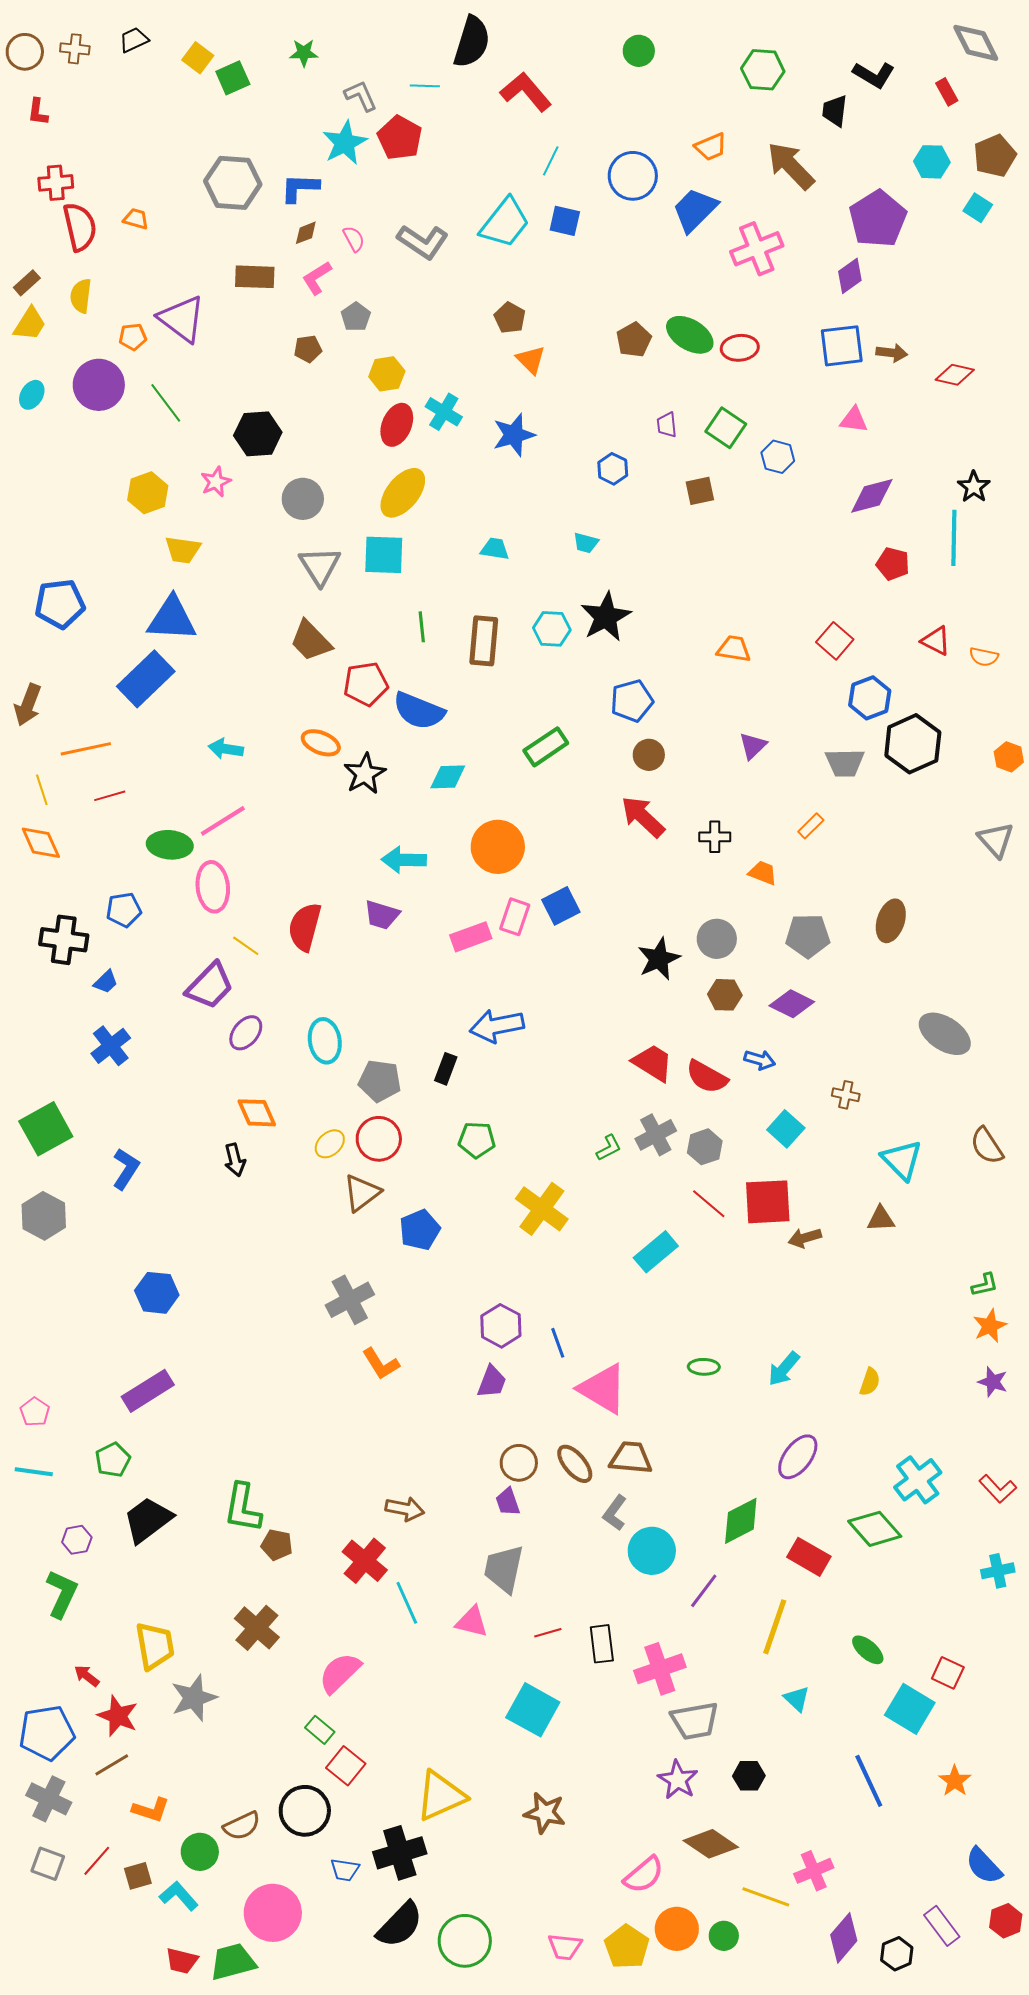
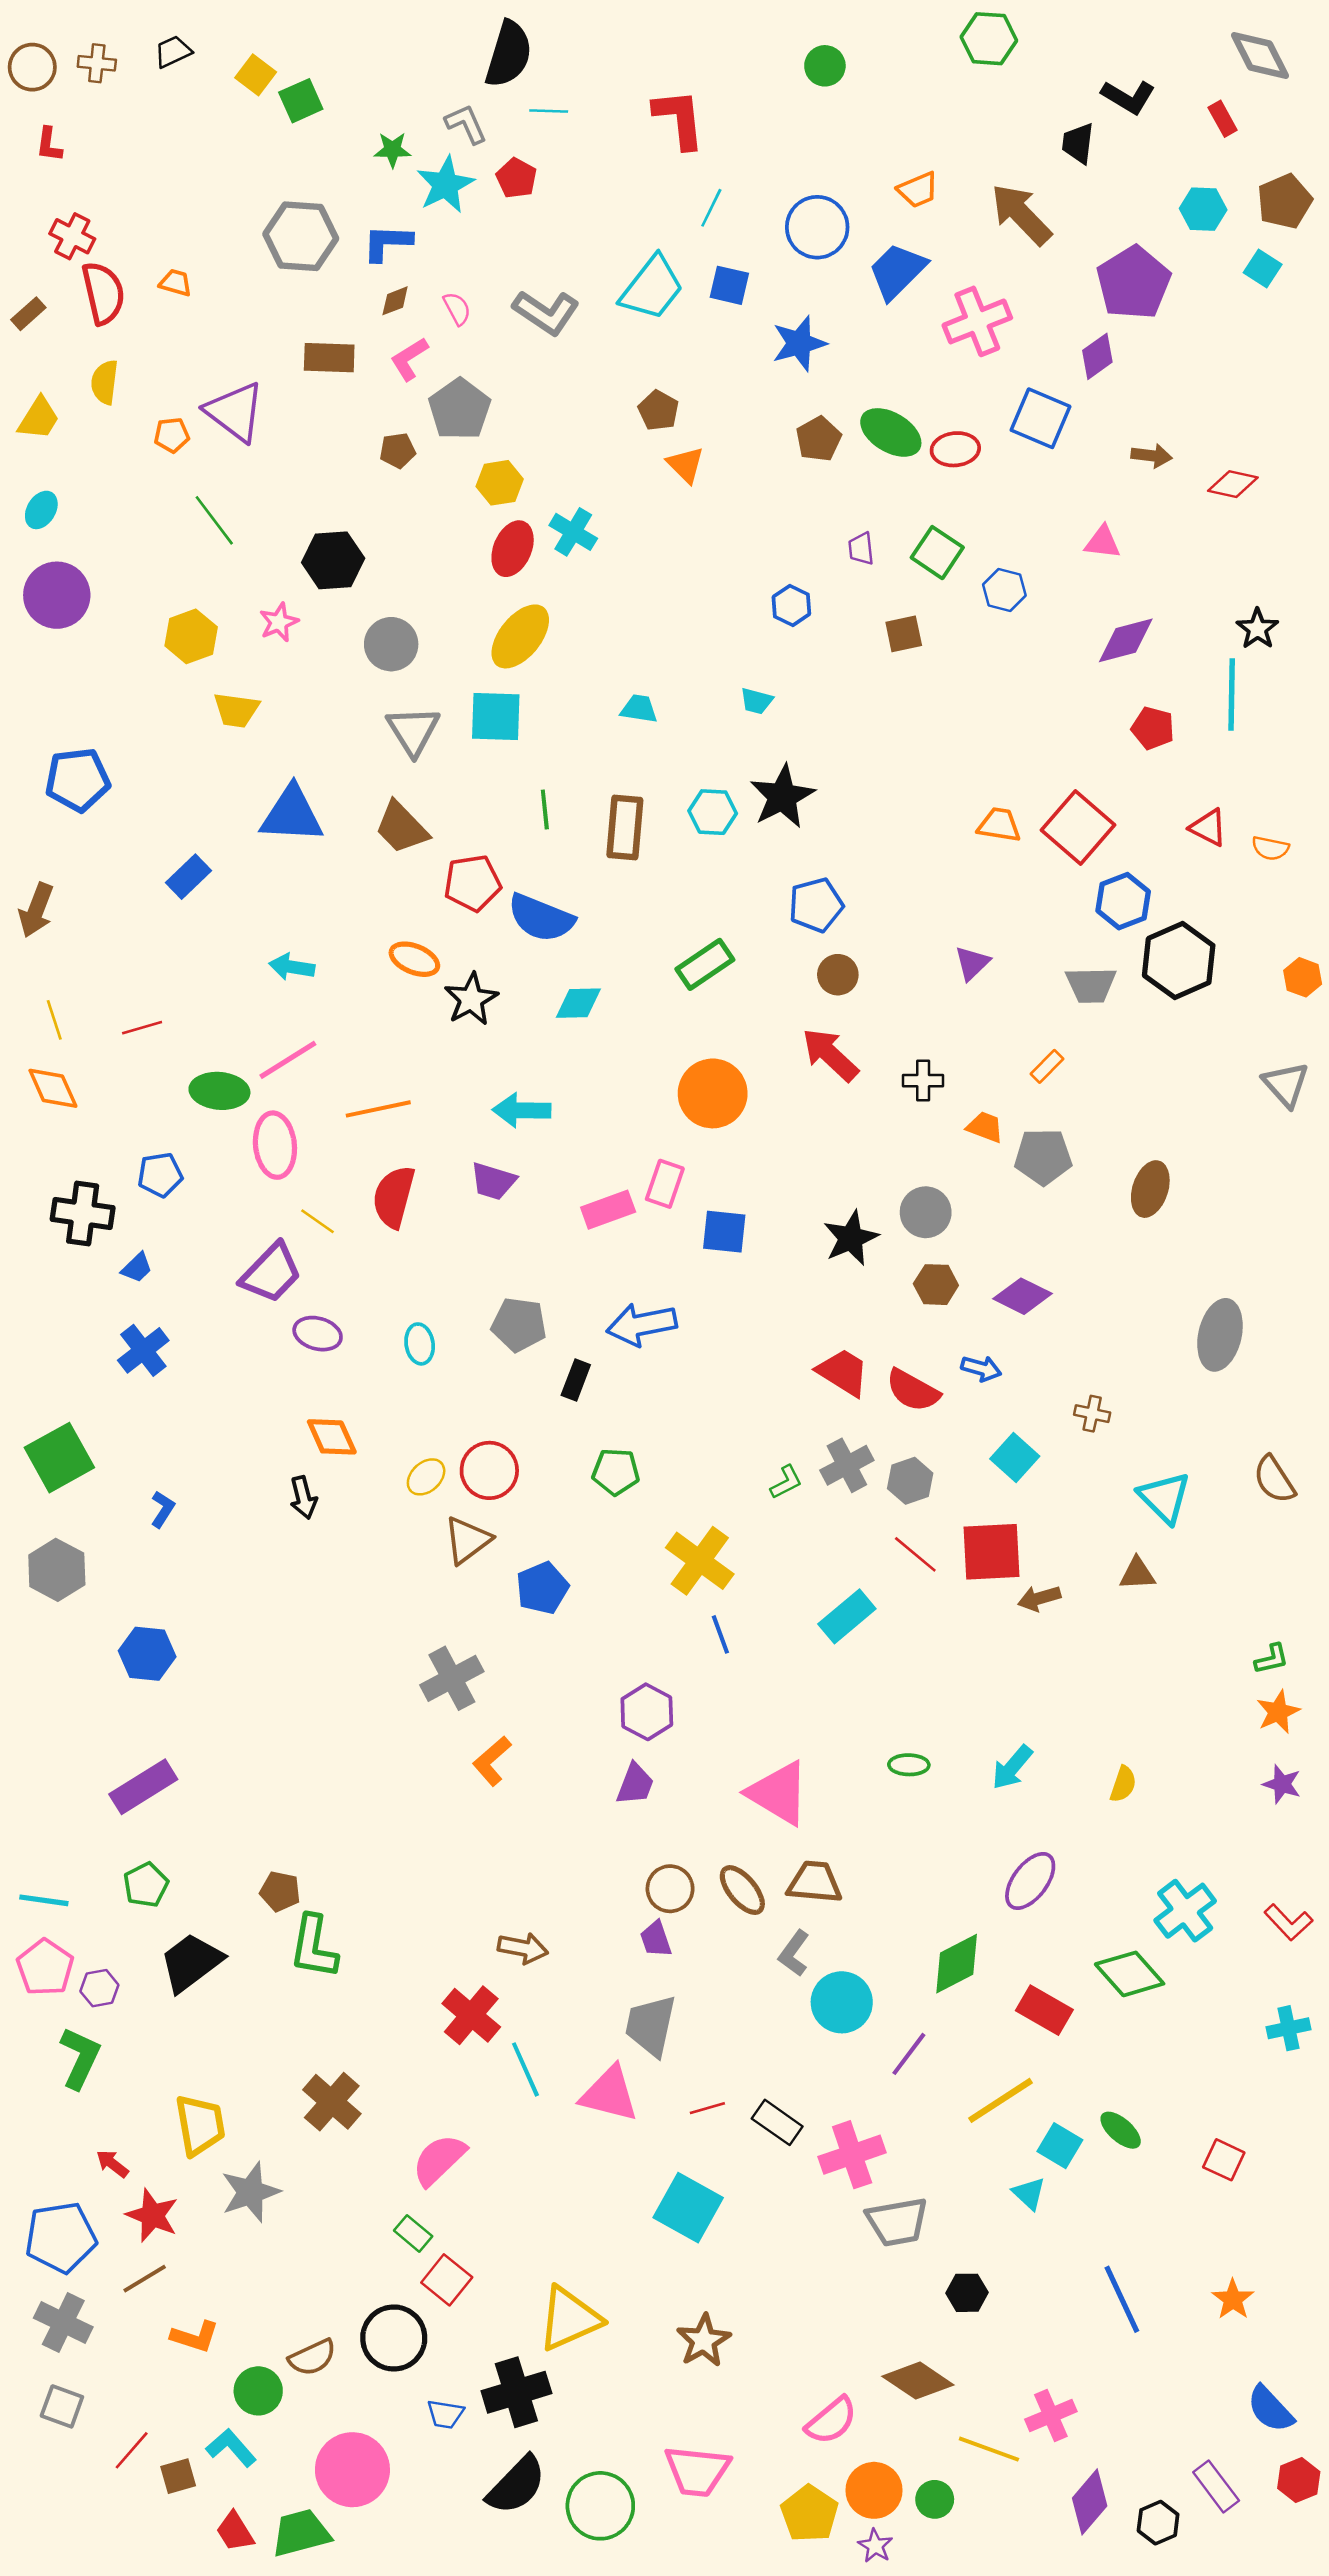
black semicircle: (472, 42) -> (509, 54), moved
green star: (304, 53) -> (392, 150), moved
green hexagon: (763, 70) -> (989, 39), moved
red L-shape: (526, 92) -> (679, 119), turned 34
red pentagon: (400, 138) -> (516, 178), size x0.7
red cross: (56, 183) -> (72, 236), turned 32
brown rectangle: (27, 283) -> (28, 314), moved
gray pentagon: (356, 317) -> (460, 409), size x1.6
blue square: (842, 346) -> (1041, 418), moved, turned 30
purple circle: (99, 385) -> (57, 595), moved
blue star: (514, 435) -> (799, 343), moved
blue triangle: (172, 619) -> (292, 815), moved
red square: (835, 641) -> (1078, 828), size x1.5
orange trapezoid: (734, 649) -> (999, 825), moved
blue rectangle: (146, 679) -> (188, 877), size x0.6
orange line: (86, 749) -> (378, 1109), moved
orange circle: (498, 847) -> (713, 1093), moved
blue square: (561, 906) -> (724, 1232), moved, turned 33
gray pentagon: (808, 936) -> (1043, 1157), moved
purple ellipse: (246, 1033) -> (318, 1334), turned 66
gray ellipse: (945, 1034) -> (1220, 1335), turned 70
cyan ellipse: (325, 1041) -> (420, 1344), size x0.7
gray pentagon: (380, 1081) -> (519, 1325), moved
blue L-shape: (126, 1169) -> (163, 1509), size x0.7
blue hexagon: (157, 1293) -> (147, 1654), moved
blue line: (558, 1343) -> (720, 1634), moved
orange L-shape: (381, 1364) -> (492, 1761), turned 81
purple rectangle: (148, 1391) -> (143, 1787), moved
pink pentagon: (35, 1412) -> (45, 1967), moved, size x1.5
brown pentagon: (277, 1545) -> (280, 1891), moved
pink triangle: (472, 1622) -> (609, 2094), size x1.4
yellow line: (775, 1627) -> (1001, 2100), turned 38
black rectangle: (602, 1644) -> (777, 2122), turned -48
cyan square: (910, 1709) -> (1060, 2146), moved, size x0.7
purple star: (678, 1780) -> (875, 2546), moved, size x0.7
brown star: (545, 1813) -> (704, 2341), turned 30
red line: (97, 1861) -> (132, 2450), moved
brown square: (138, 1876) -> (178, 2476), moved
pink trapezoid: (565, 1947) -> (697, 2471), moved, size x1.5
red trapezoid: (182, 1961) -> (235, 2532), turned 44

